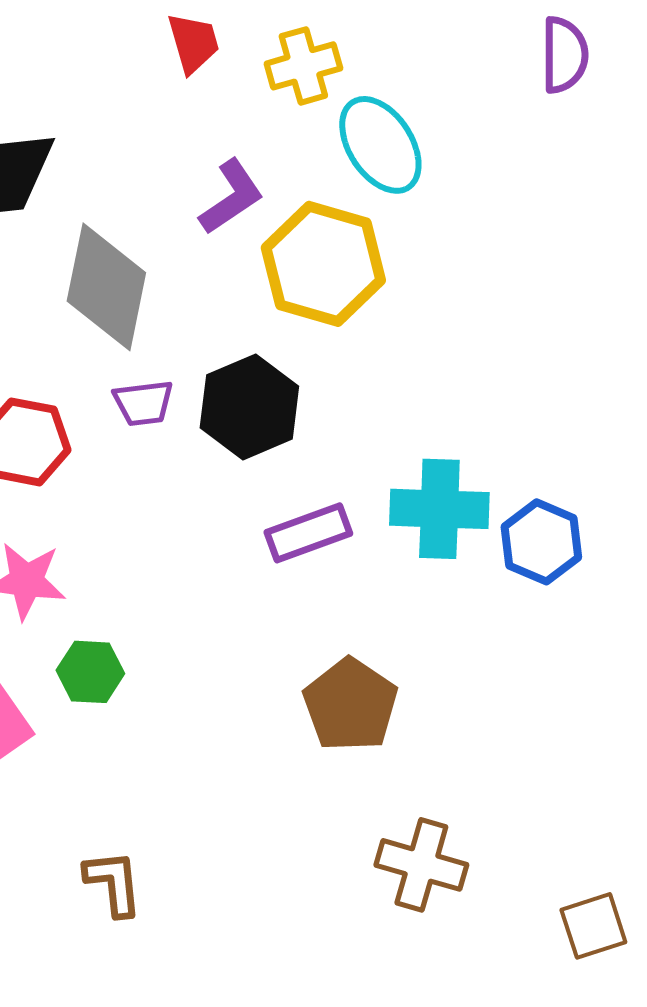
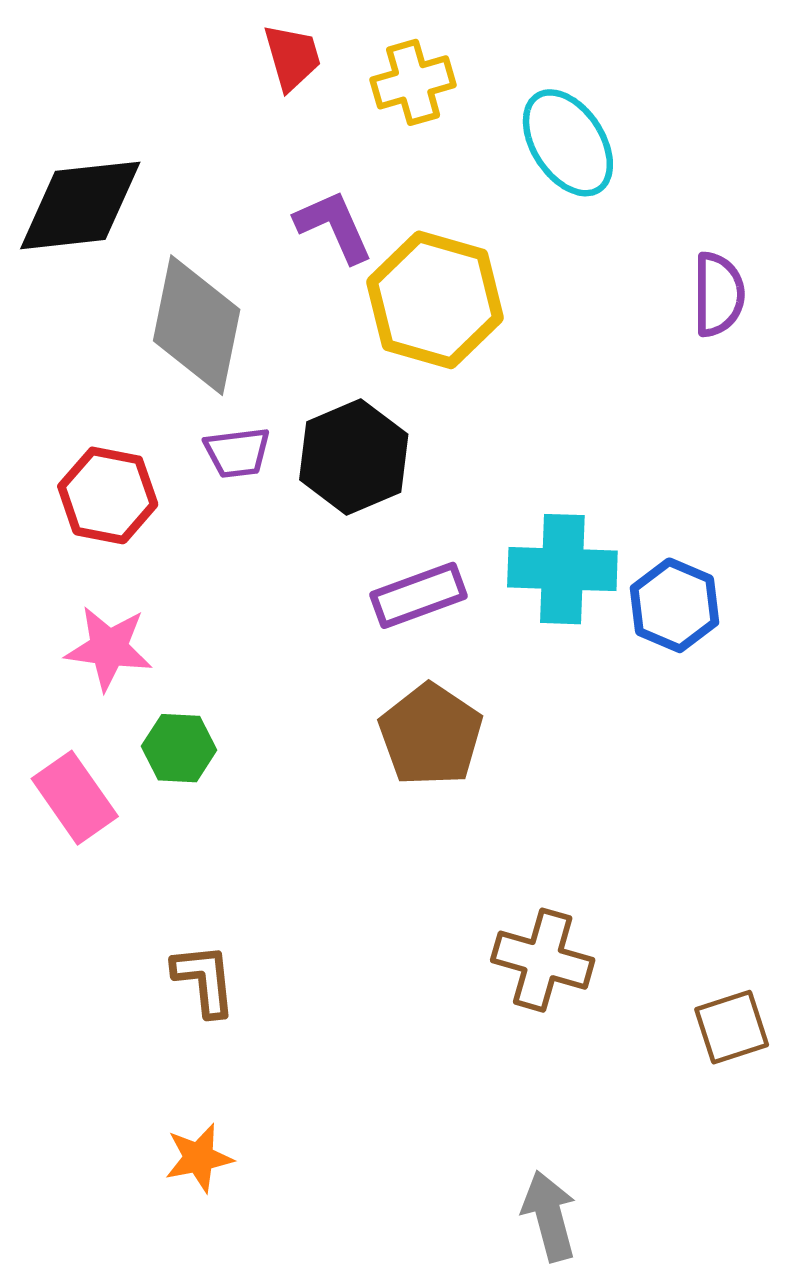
purple semicircle: (564, 55) -> (718, 294), moved
cyan ellipse: (380, 145) -> (568, 143), moved
purple L-shape: (231, 197) -> (334, 226), turned -80
brown pentagon: (350, 705) -> (431, 735), moved

